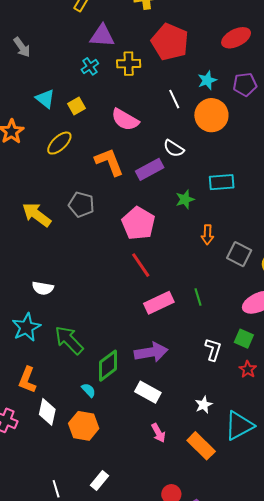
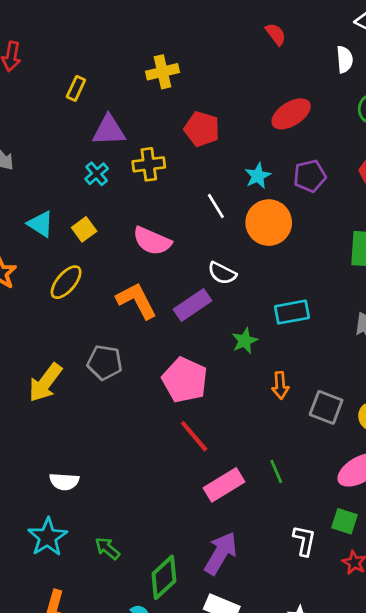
red pentagon: (170, 42) -> (202, 129), size x0.7
yellow arrow: (37, 215) -> (45, 383), turned -84
green arrow: (69, 340) -> (107, 548), size x0.6
purple arrow: (151, 352) -> (221, 553), turned -44

